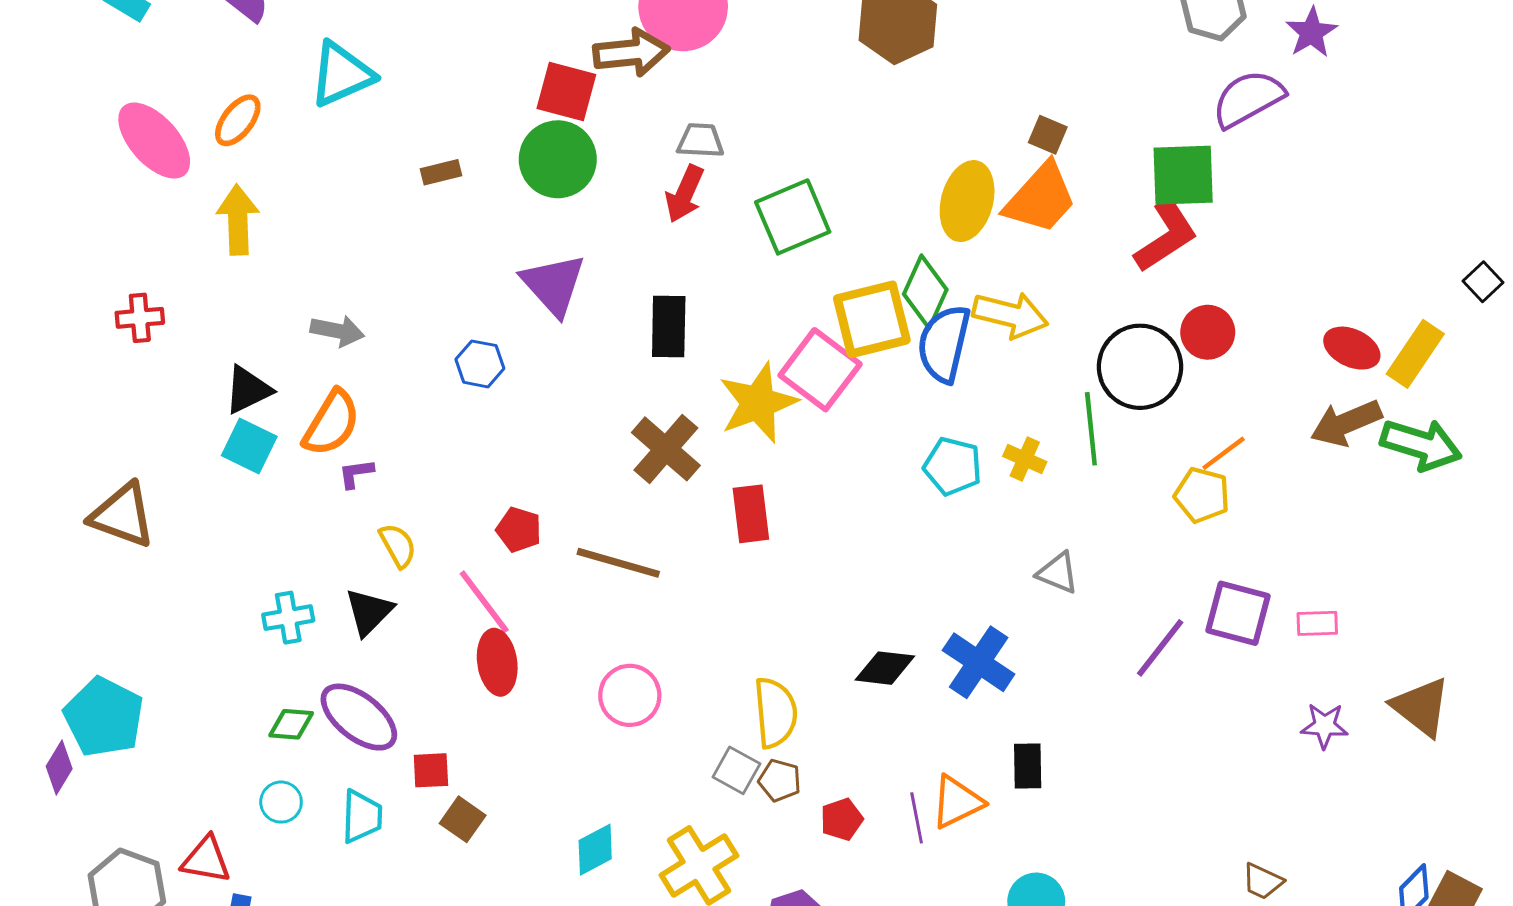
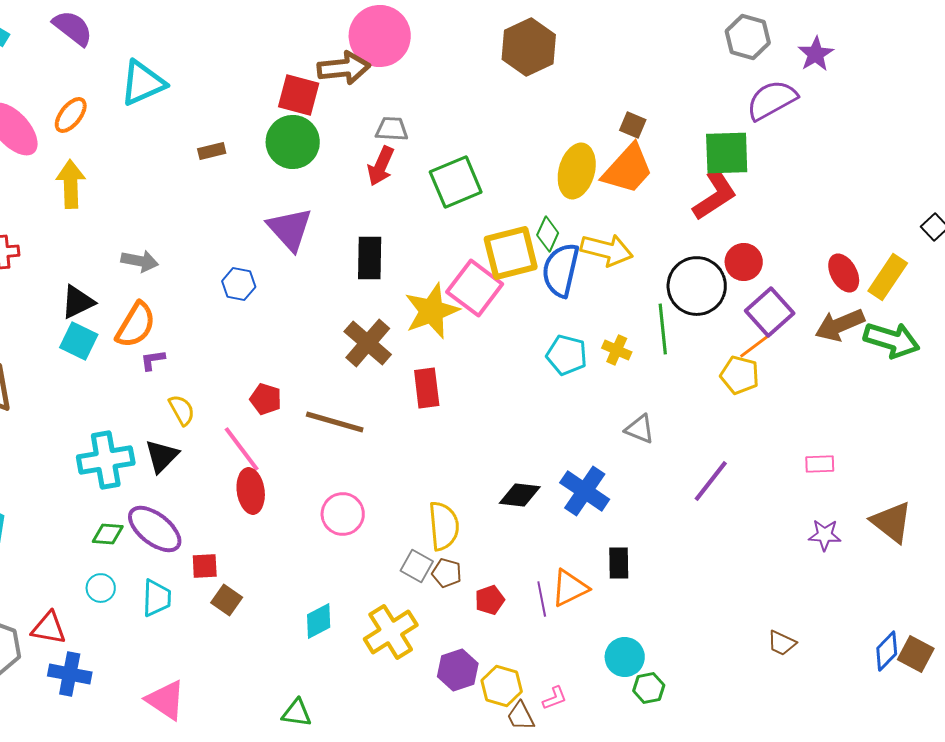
green diamond: (925, 292) -> (548, 234), size x0.7
red ellipse: (1352, 348) -> (844, 273), turned 36
purple square: (1238, 613) -> (770, 312), moved, turned 33
cyan cross: (288, 618) -> (106, 460), size x1.6

